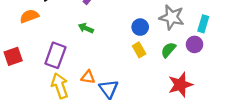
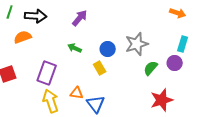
gray star: (172, 17) -> (137, 44), moved, turned -30
blue circle: (140, 27) -> (108, 49), moved
yellow rectangle: (139, 50) -> (100, 68), moved

